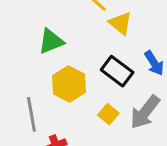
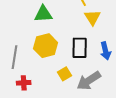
black rectangle: (117, 71) -> (80, 48), turned 35

